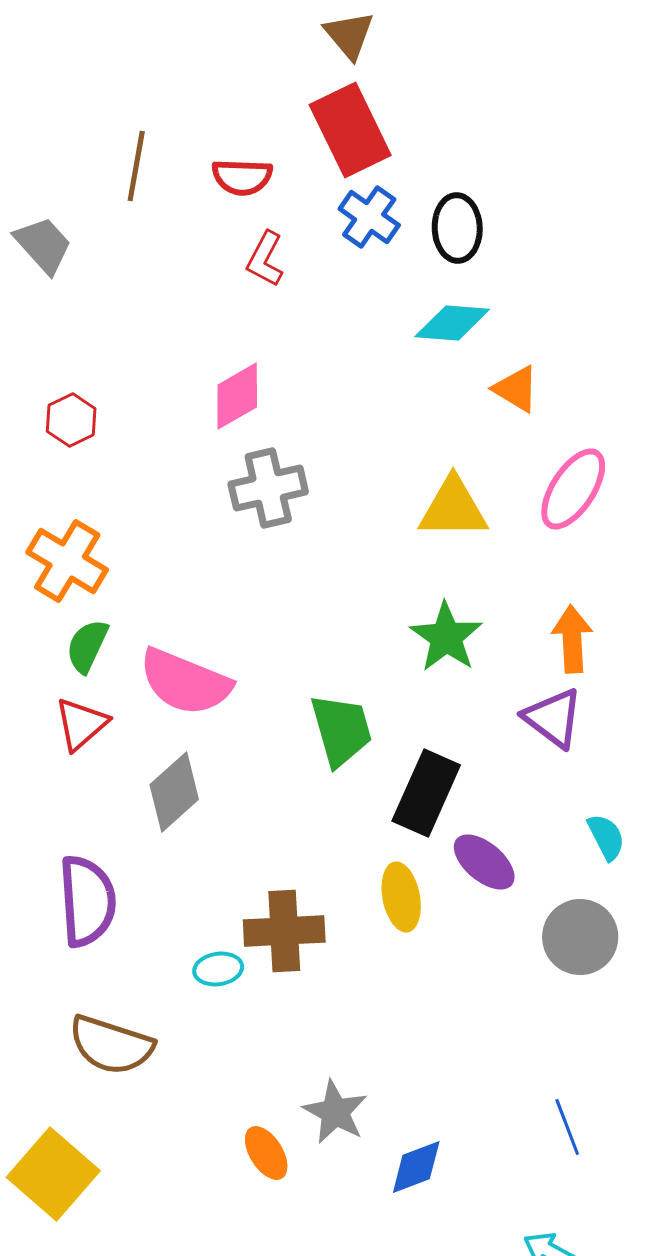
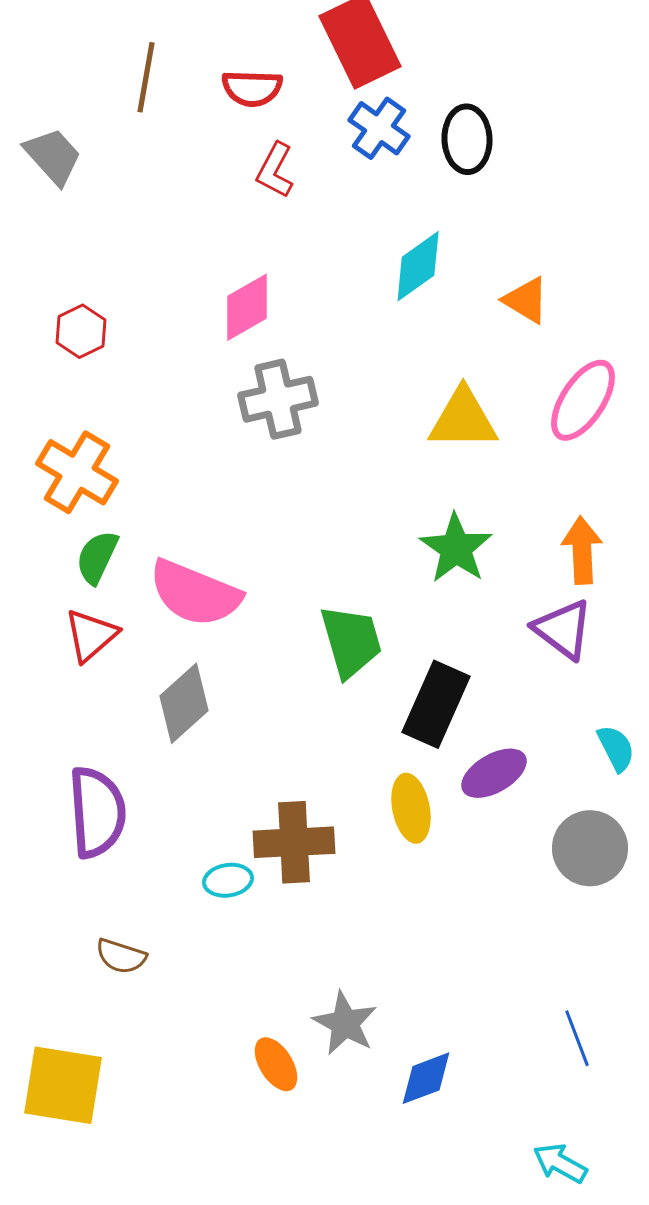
cyan diamond: (452, 323) -> (418, 266), moved, turned -40
purple ellipse: (484, 862) -> (494, 773), turned -70
brown semicircle: (111, 1045) -> (121, 956), size x0.6
yellow square: (53, 1174) -> (63, 1085), turned -32

